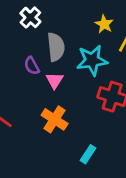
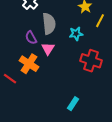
cyan star: (92, 60) -> (76, 34), size x0.6
orange cross: (55, 119) -> (29, 64), moved

